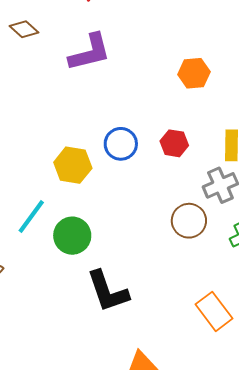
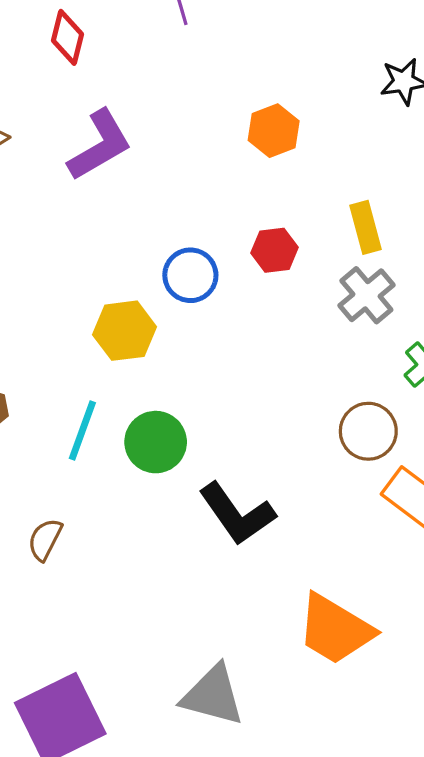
brown circle: (189, 221) -> (368, 431), moved

